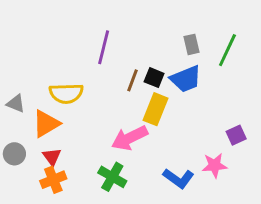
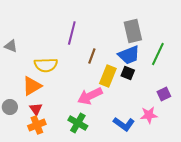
gray rectangle: (191, 44) -> (133, 31), size x1.6
green line: (227, 50) -> (158, 54), moved
black square: (154, 78) -> (128, 73), moved
gray triangle: (16, 103) -> (11, 46), moved

